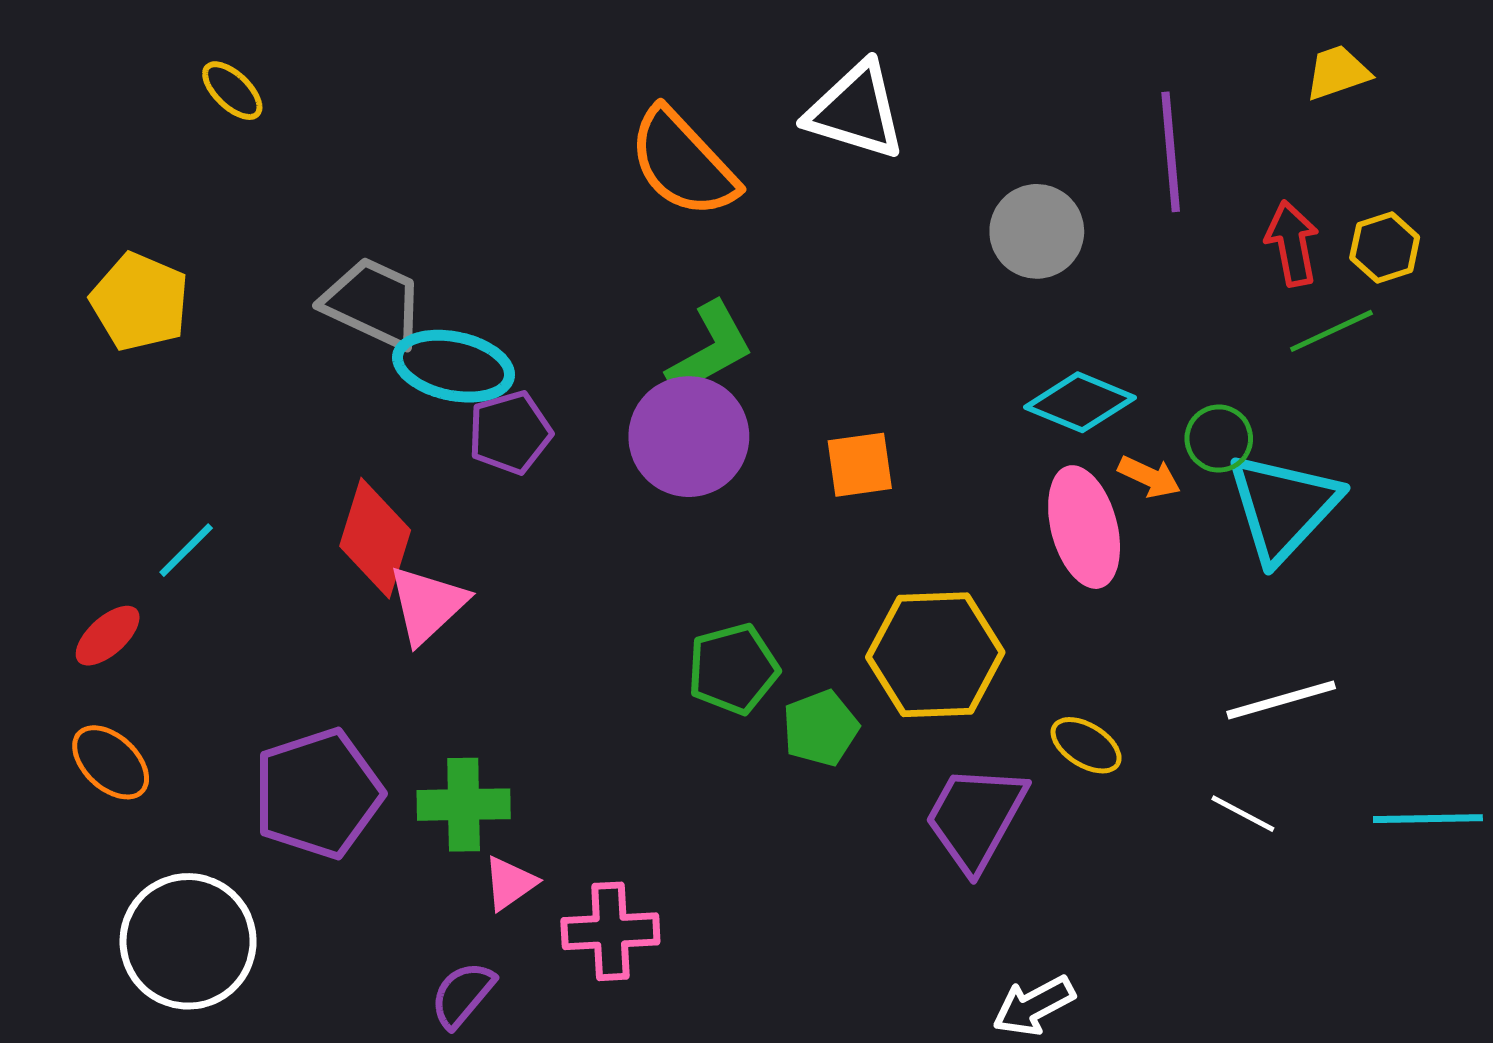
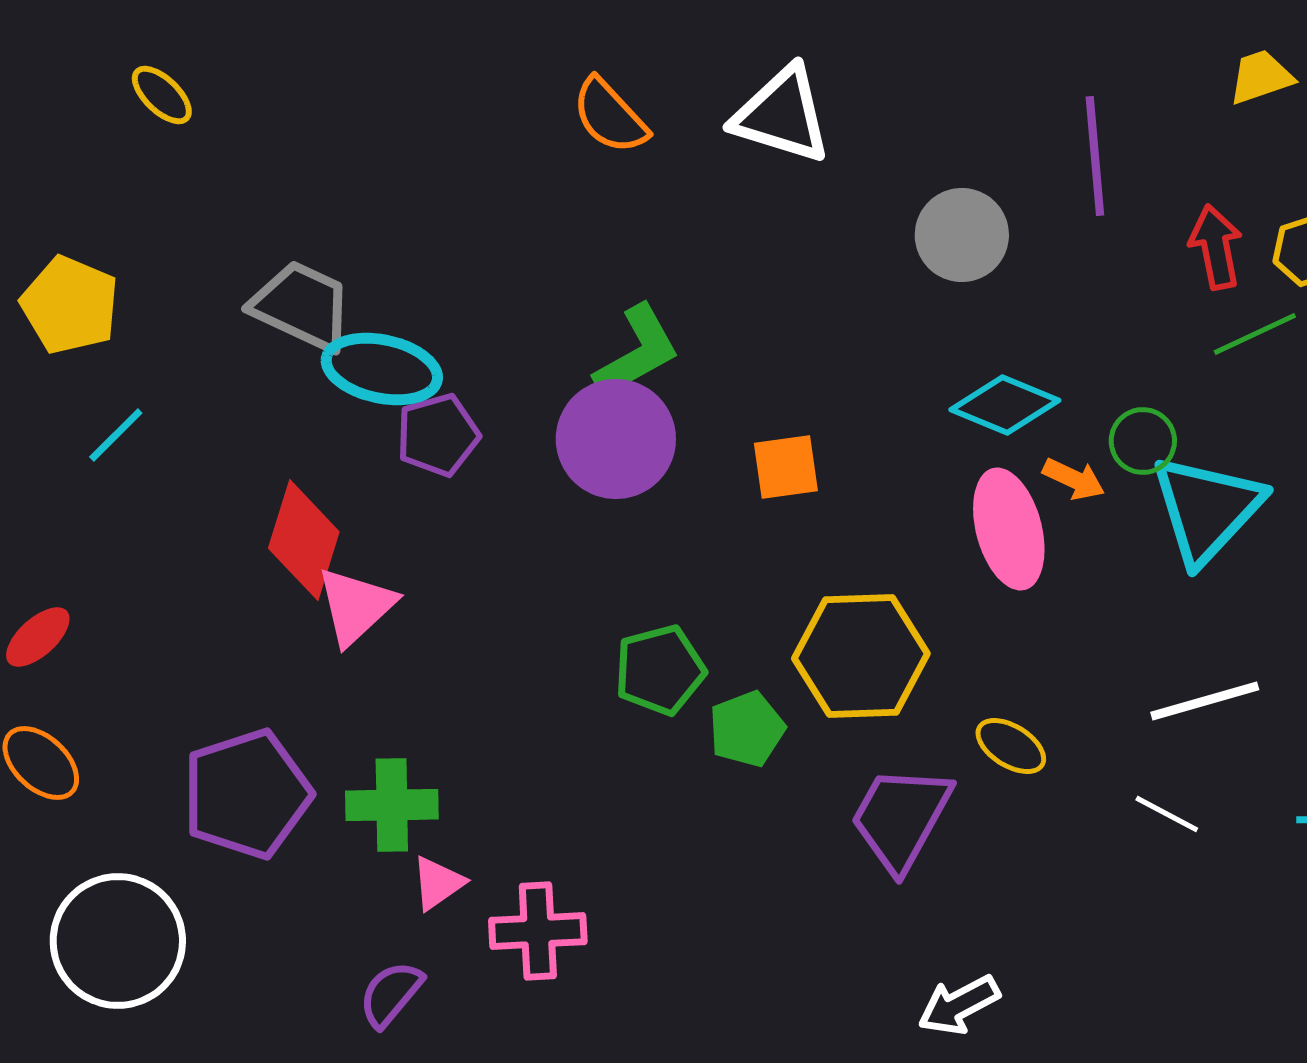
orange semicircle: (683, 163) -> (610, 116), moved, size x0.7
cyan line: (186, 550) -> (116, 435), moved

